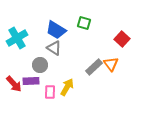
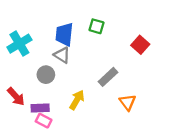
blue trapezoid: (56, 30) -> (64, 34), turned 65
orange triangle: (111, 64) -> (128, 102), moved
purple rectangle: (31, 81) -> (40, 108), moved
pink rectangle: (50, 92) -> (44, 121), moved, turned -64

